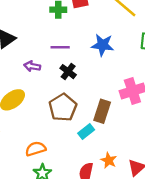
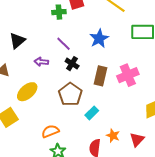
blue star: (103, 45) -> (99, 39), turned -30
purple line: (60, 47) -> (63, 44), turned 49
brown rectangle: (102, 111) -> (101, 76), moved

